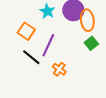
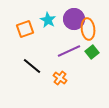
orange square: (26, 31) -> (25, 29), moved, turned 36
purple line: (48, 45) -> (69, 51), moved, turned 40

